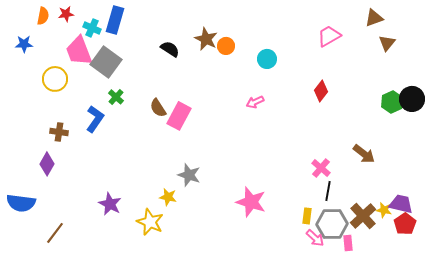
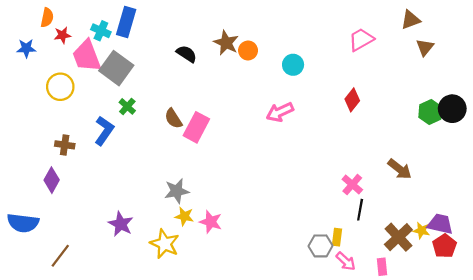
red star: (66, 14) -> (62, 35), moved
pink arrow: (255, 102) -> (280, 112), size x1.4
gray star: (189, 175) -> (177, 191), moved, turned -30
pink star: (251, 202) -> (211, 222), moved, size x0.7
gray hexagon: (332, 224) -> (320, 246), moved, size x0.7

